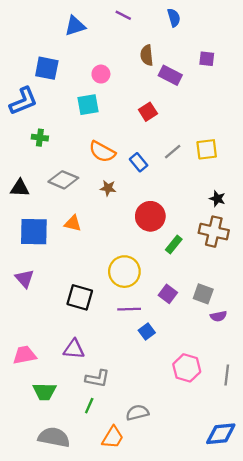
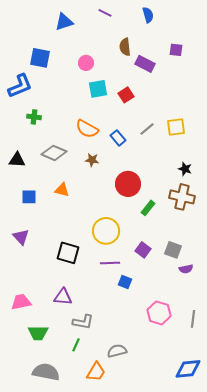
cyan square: (88, 105) -> (98, 89), moved
blue square: (34, 232) -> (29, 197), size x0.6
blue square: (147, 331) -> (125, 282), turned -32

